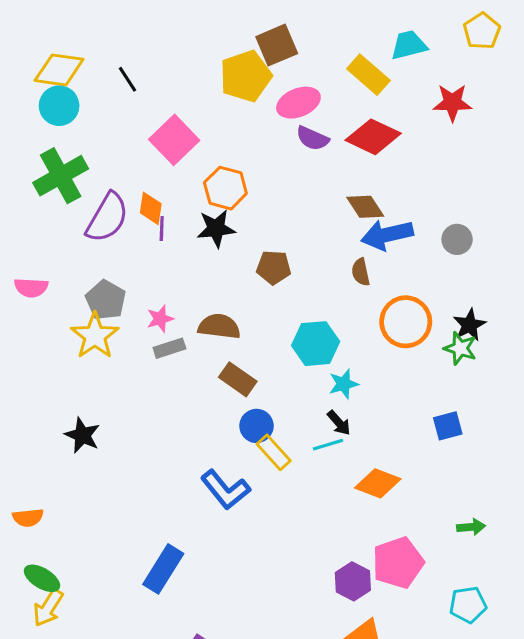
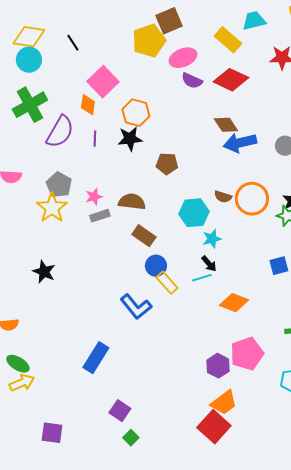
orange diamond: (151, 208) -> (88, 105), moved
brown semicircle: (361, 272) -> (223, 197), moved, turned -60
yellow arrow: (48, 608) -> (22, 383), turned -145

